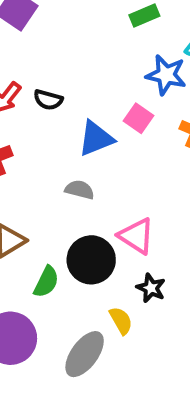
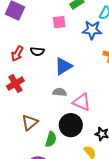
pink square: (138, 118) -> (59, 22), moved, turned -32
pink triangle: (136, 236) -> (82, 102), moved

